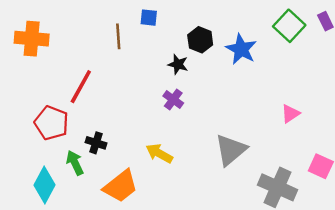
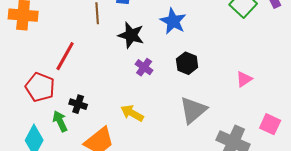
black hexagon: (200, 40) -> (187, 63), moved
blue star: (241, 49) -> (173, 21), moved
black star: (178, 64) -> (131, 35), moved, size x1.5

